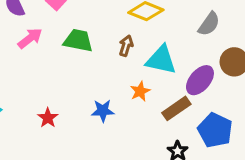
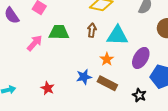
pink arrow: (30, 38) -> (35, 43), moved
purple ellipse: (200, 80) -> (141, 58), moved
brown rectangle: (176, 108) -> (107, 83), moved, turned 72

